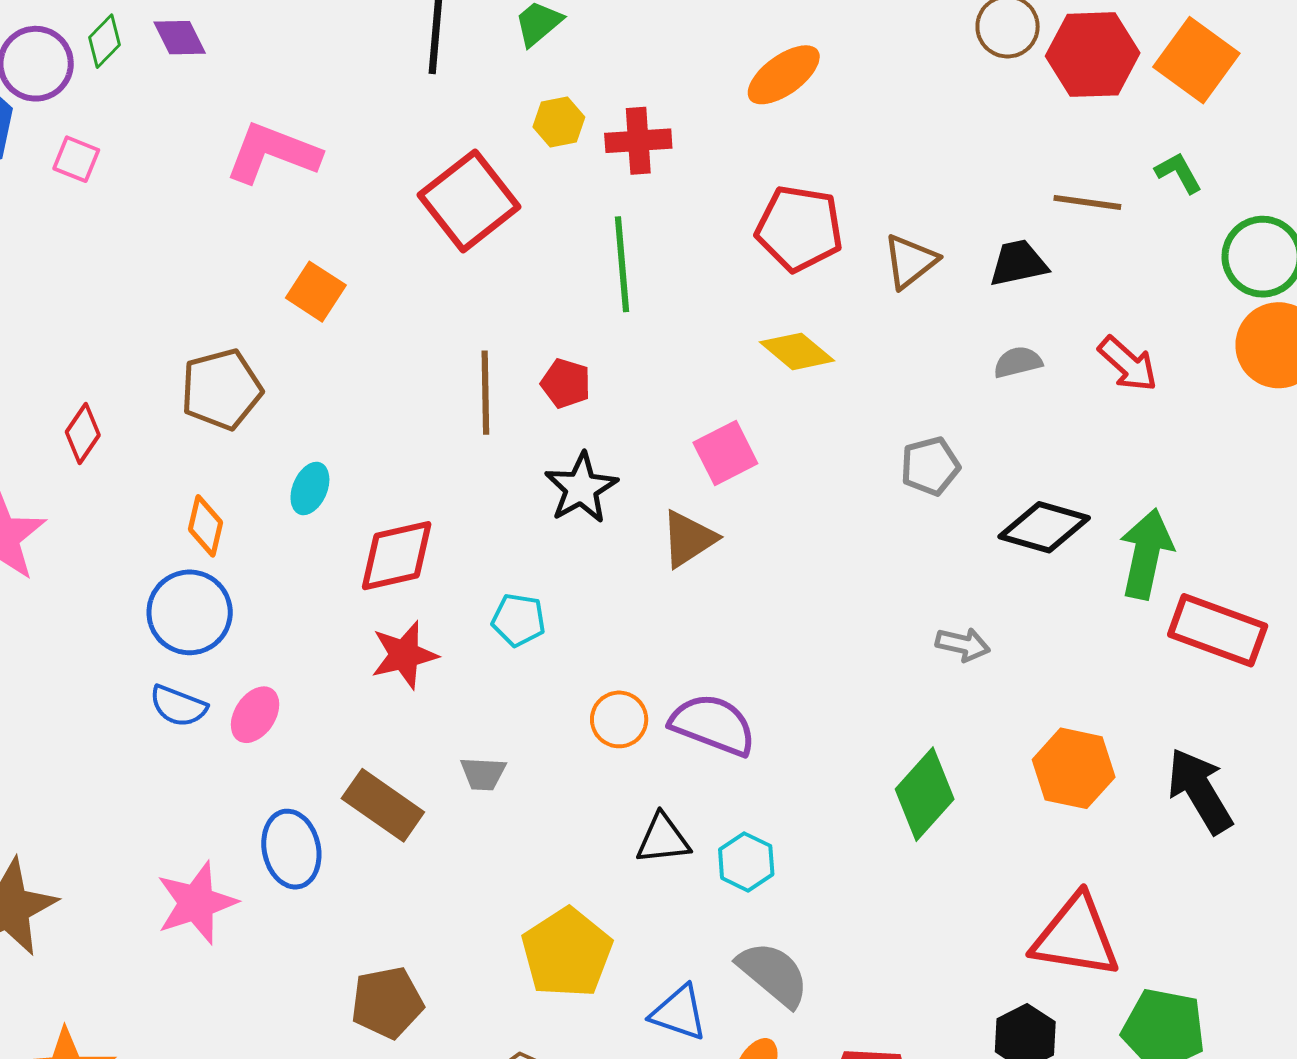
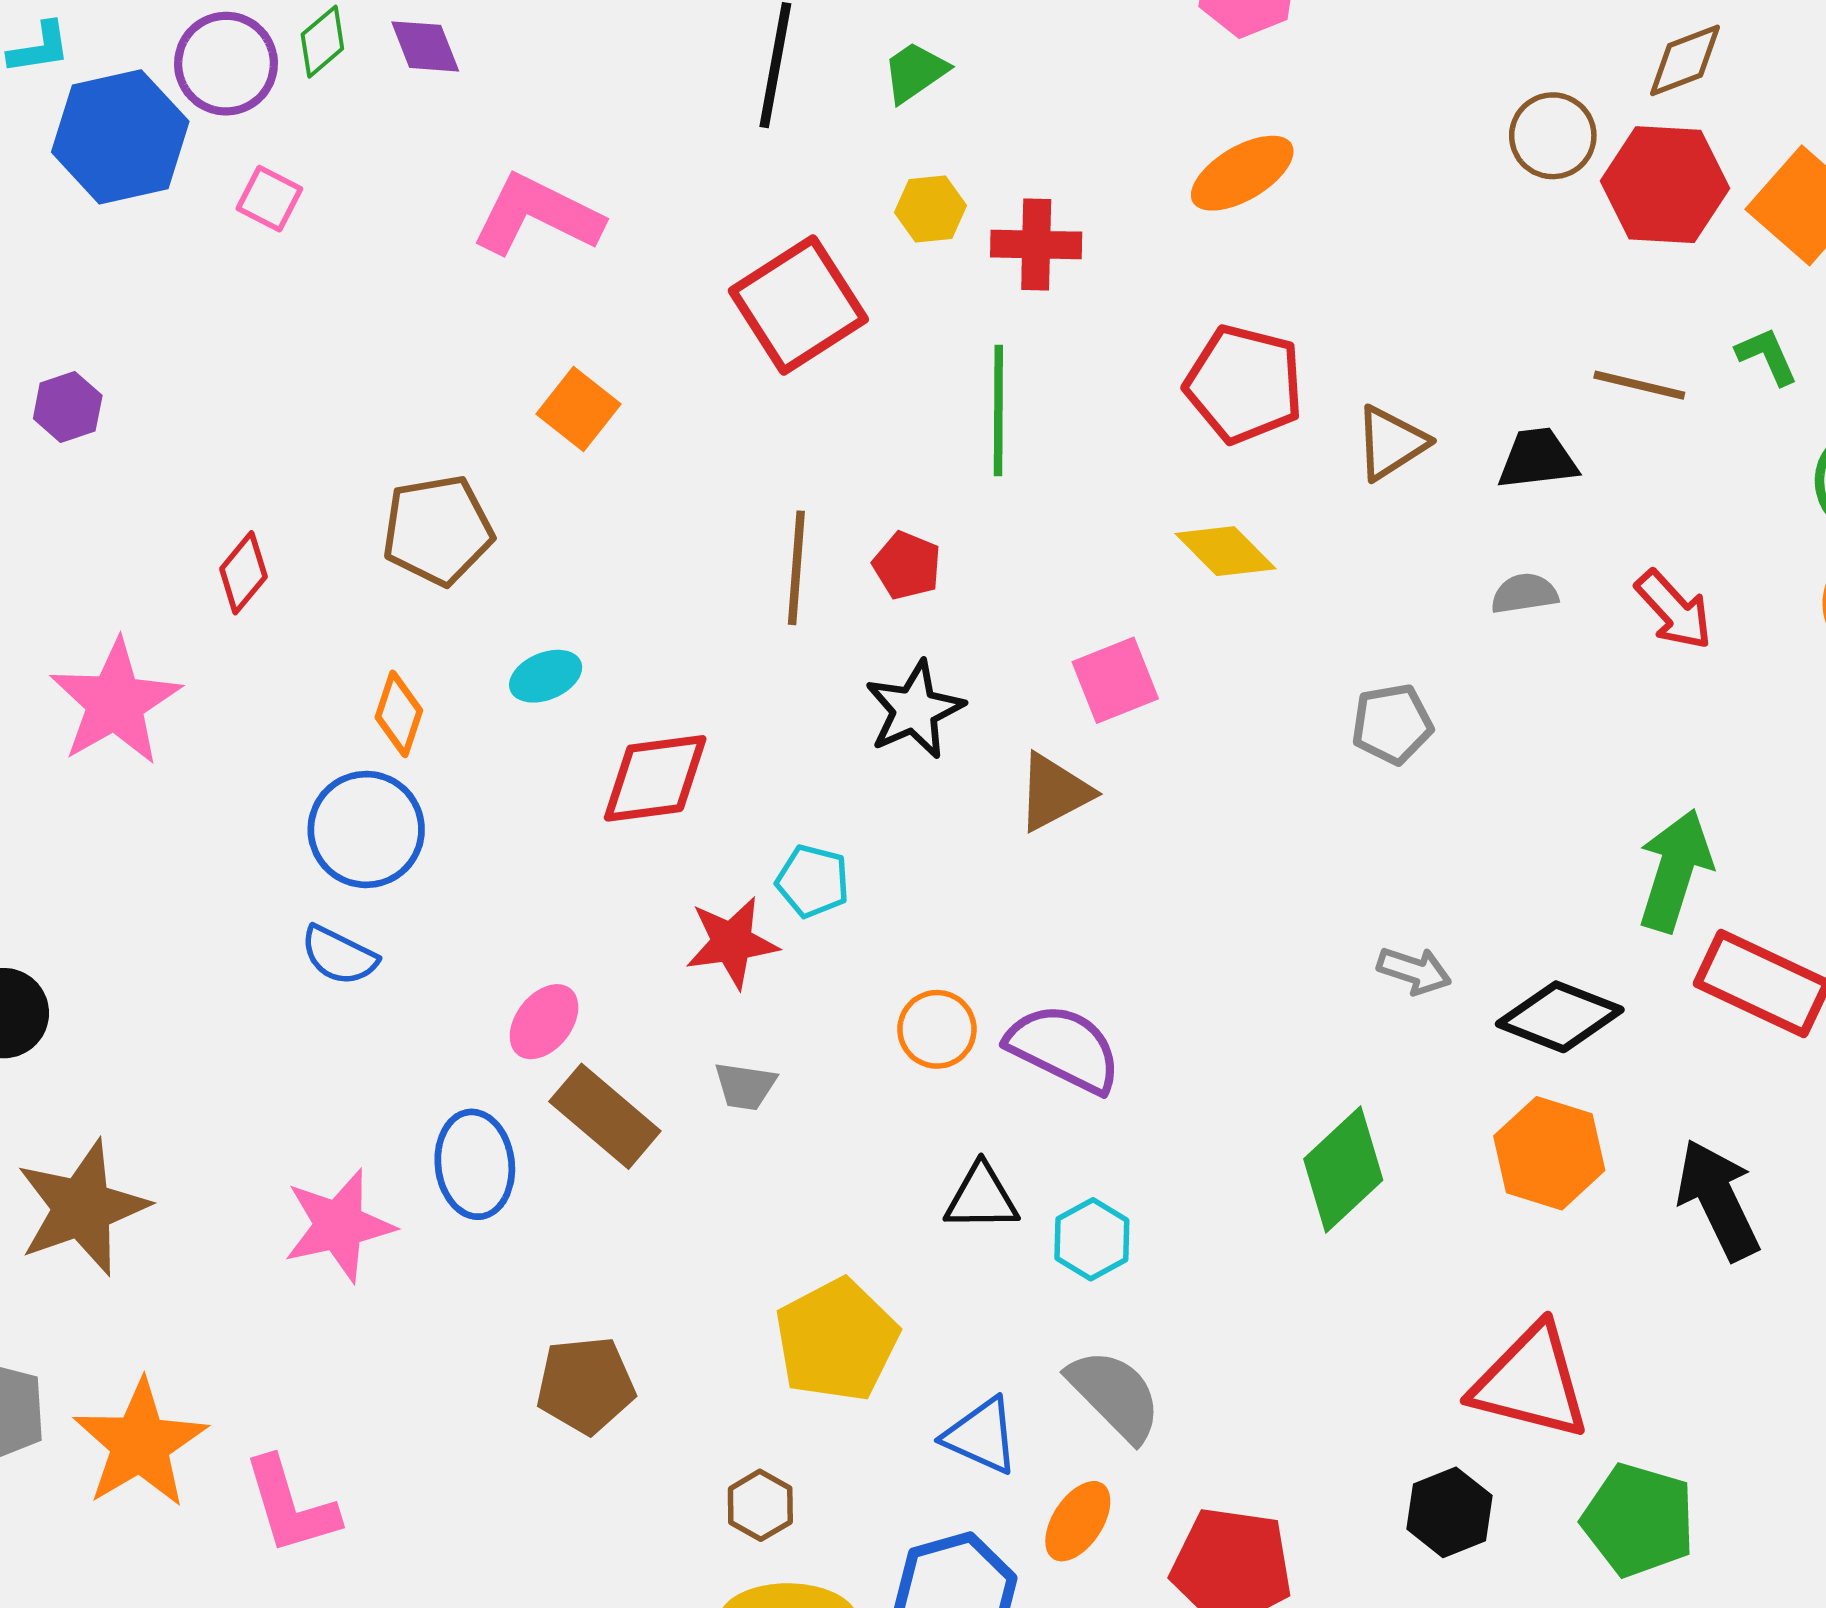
cyan ellipse: (310, 489) -> (546, 676), turned 39
black diamond: (1044, 527) -> (1560, 1017), moved
red star: (404, 655) -> (732, 942), moved
pink ellipse: (255, 715) -> (544, 1022), moved

